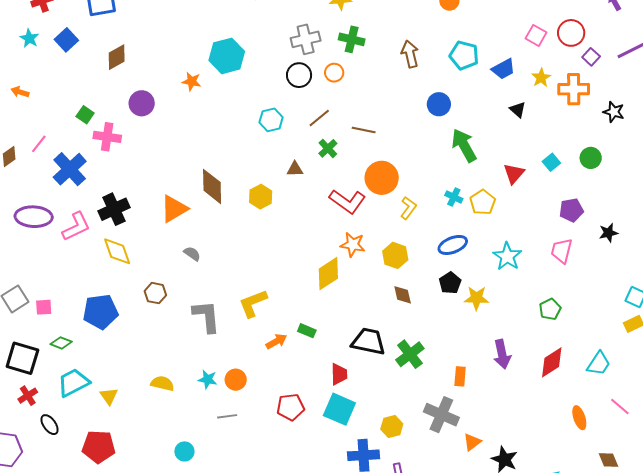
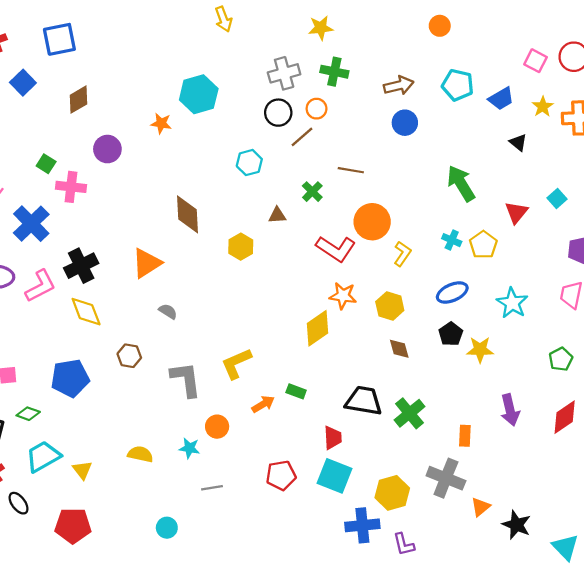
brown arrow: (410, 54) -> (399, 85), turned 92
blue circle: (439, 104) -> (405, 123), moved
brown line: (319, 118) -> (302, 137), moved
brown diamond: (212, 186) -> (188, 214), moved
orange circle: (236, 380) -> (217, 427), moved
yellow hexagon: (392, 426) -> (392, 493), size x1.4

